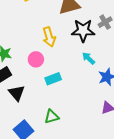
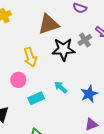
cyan arrow: (89, 58) -> (61, 87), moved

